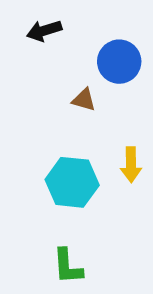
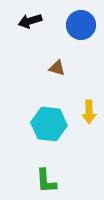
blue circle: (119, 62) -> (81, 25), moved

